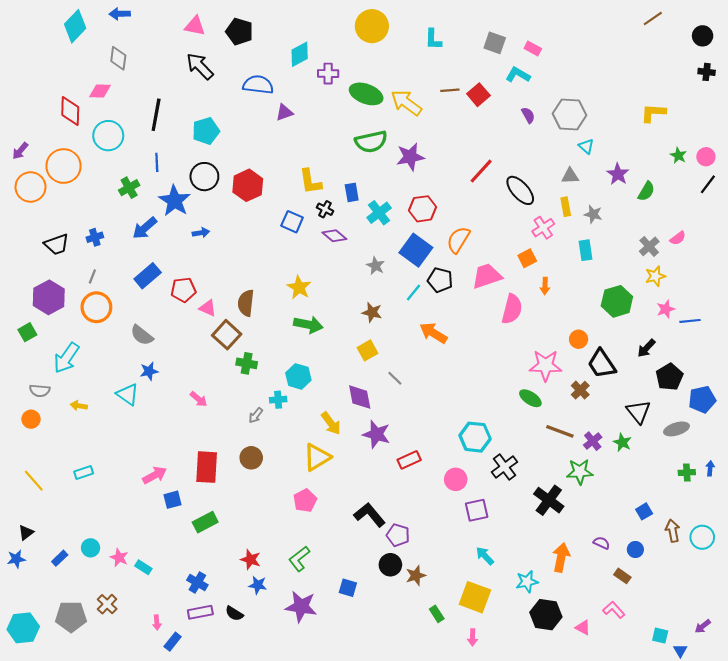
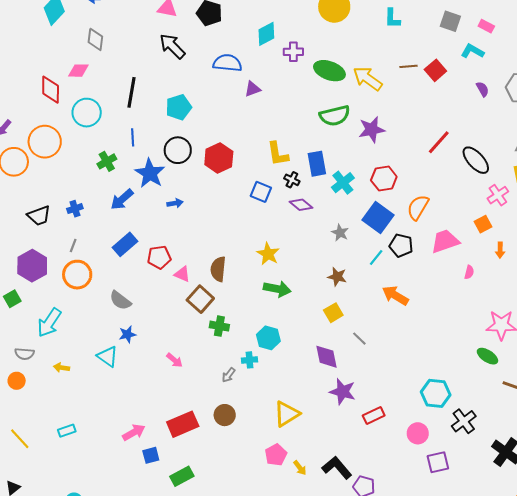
blue rectangle: (352, 192) -> (317, 164), size x1.4
pink semicircle: (512, 309) -> (469, 272), size x0.5
yellow arrow: (331, 423) -> (300, 468), moved, size x0.7
red rectangle: (207, 467) -> (183, 424), turned 64

